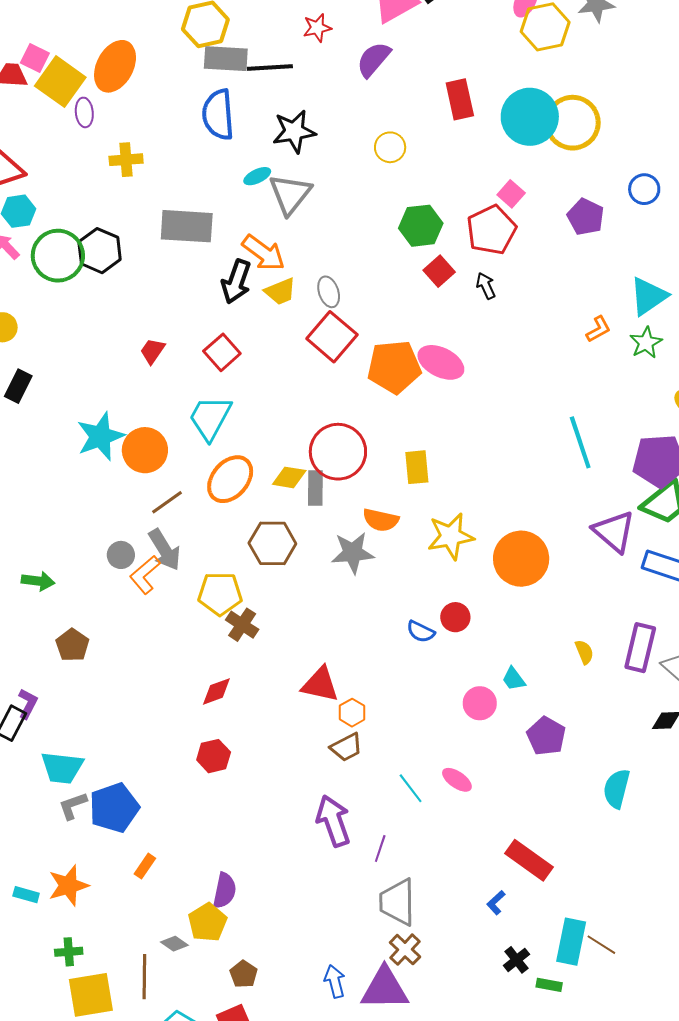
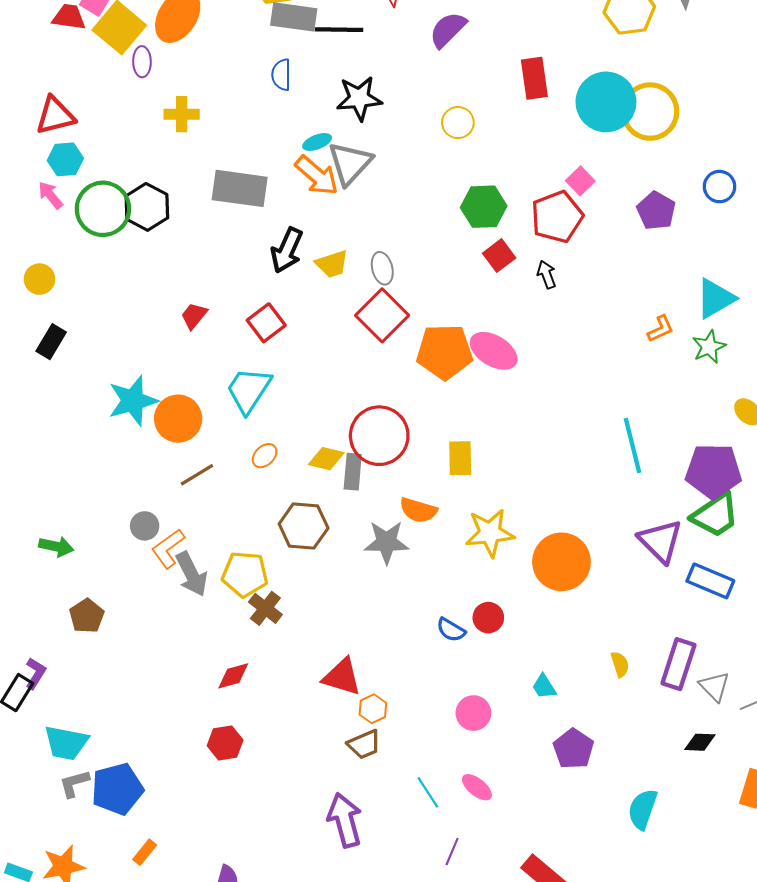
blue semicircle: (218, 115) -> (281, 75), size x0.6
orange arrow: (264, 253) -> (317, 175), moved
orange ellipse: (230, 479) -> (265, 456), size x0.5
gray arrow: (165, 550) -> (192, 574), moved
pink circle: (480, 703) -> (473, 713), moved
purple line: (380, 848) -> (452, 851), moved

